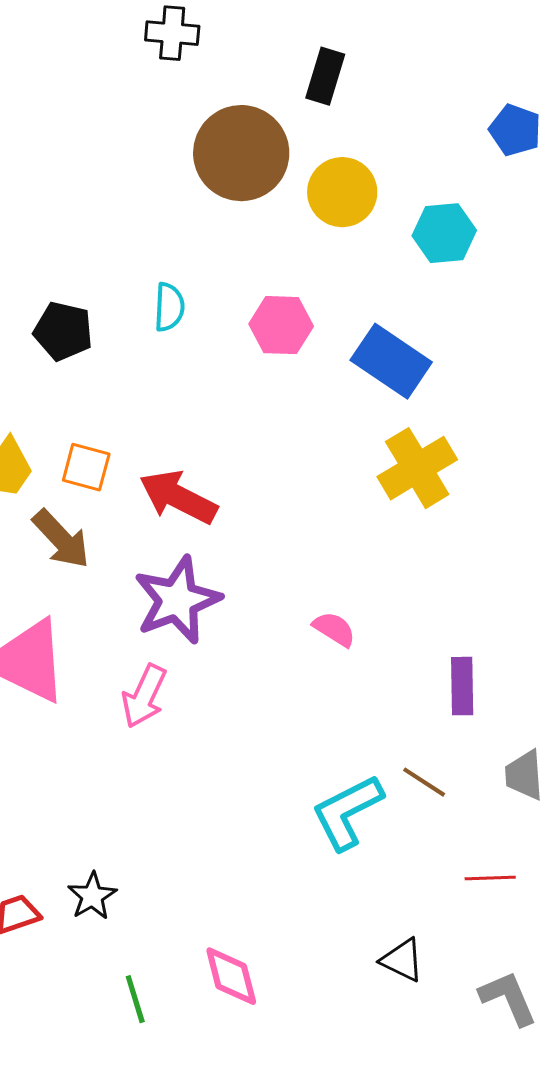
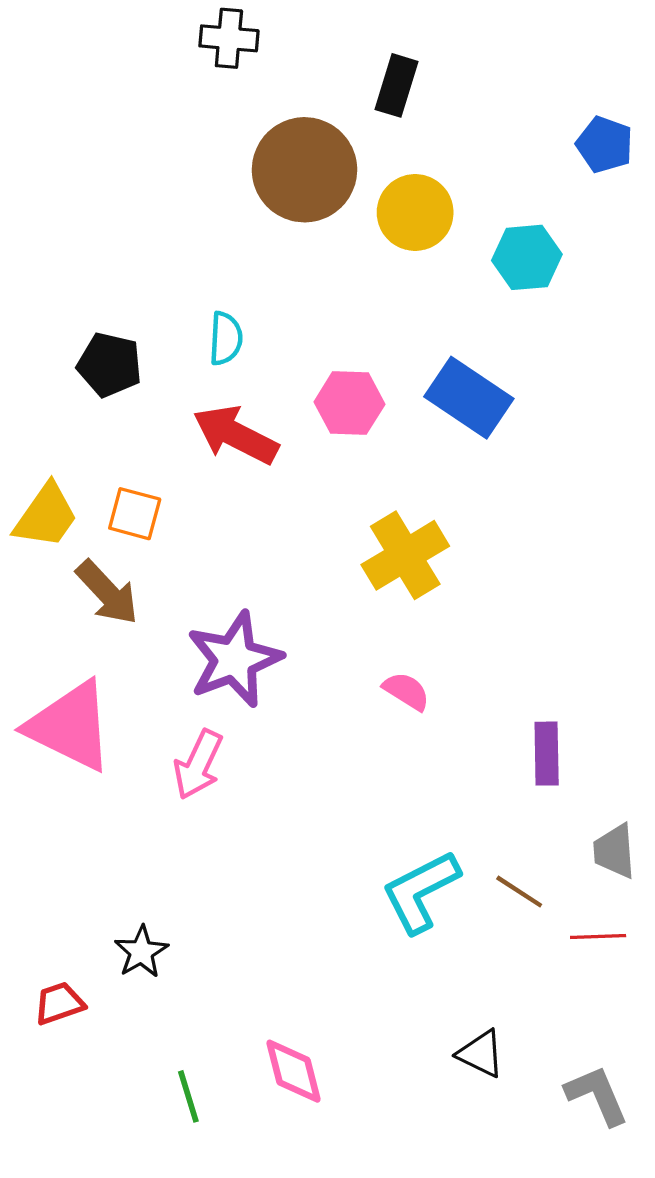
pink hexagon: (281, 325) -> (349, 403), moved
yellow cross: (417, 468) -> (405, 555), moved
red arrow: (178, 497) -> (235, 435), moved
brown line: (424, 782) -> (519, 892), moved
red line: (490, 878) -> (598, 936), moved
black star: (92, 896) -> (141, 952), moved

